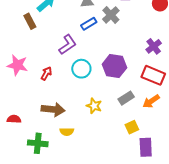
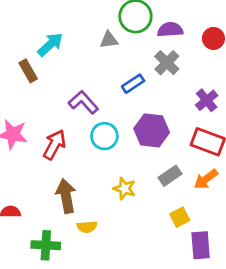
gray cross: (111, 15) -> (167, 63), moved
blue rectangle: (89, 24) -> (133, 84), moved
purple L-shape: (68, 45) -> (83, 102), turned -95
red arrow: (46, 73) -> (55, 145), size x1.5
brown arrow: (53, 109) -> (66, 196), turned -105

